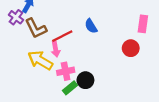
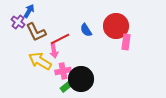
pink rectangle: (143, 24) -> (126, 42), moved
red circle: (131, 48) -> (116, 26), moved, size x1.6
black circle: (85, 80) -> (81, 79), size x1.6

